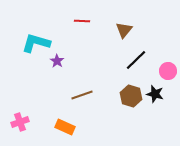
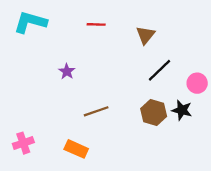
cyan L-shape: (36, 43) -> (30, 22), moved

